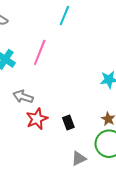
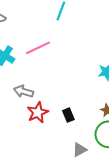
pink line: (40, 52) -> (38, 48), turned 45

